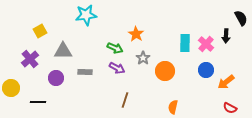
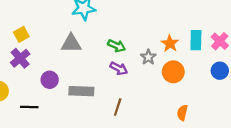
yellow square: (40, 31) -> (21, 34), moved
orange star: (136, 34) -> (170, 43), moved
gray triangle: (63, 51) -> (71, 43), moved
gray rectangle: (85, 72) -> (81, 91), moved, size x1.5
brown line: (125, 100) -> (118, 107), moved

